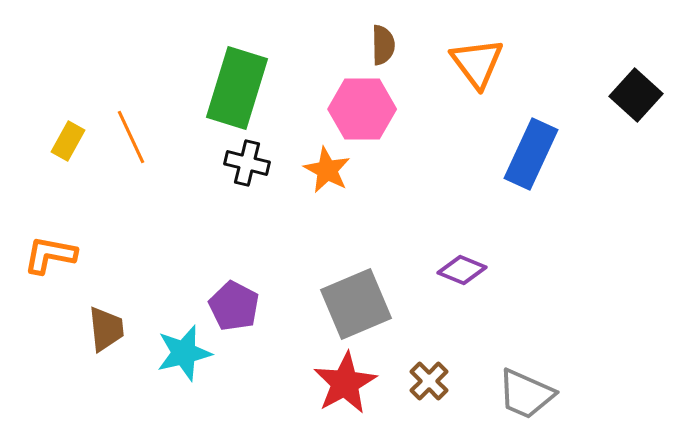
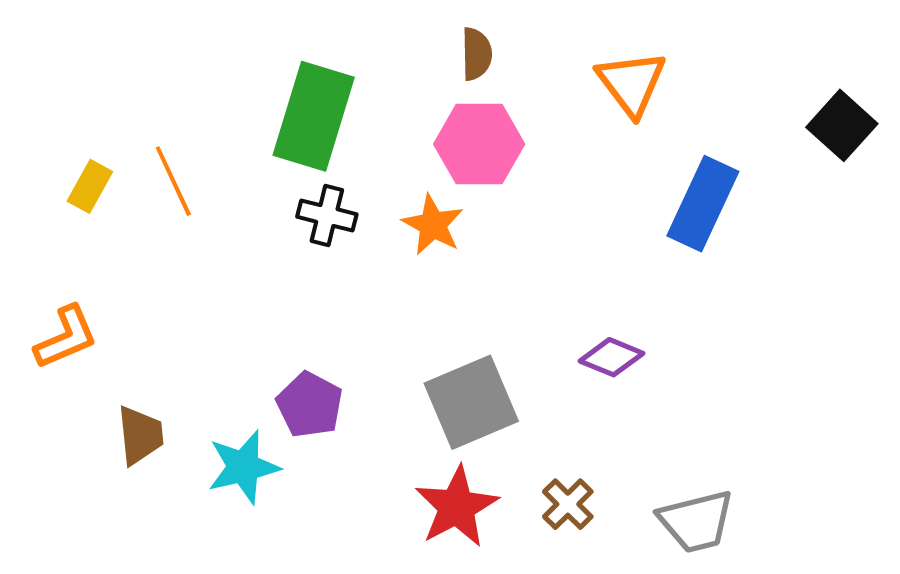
brown semicircle: (383, 45) -> (476, 54), moved
orange L-shape: (50, 255) -> (66, 337), turned 146
gray trapezoid: (526, 394) -> (696, 521), turned -38

